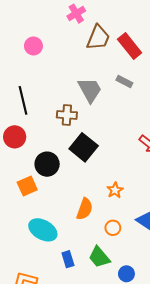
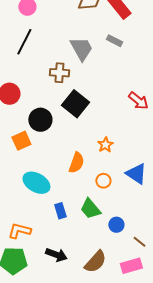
black line: (23, 100) -> (24, 42), moved, turned 40

